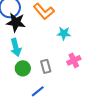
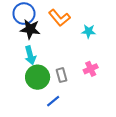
cyan star: (64, 33) -> (89, 31), moved
green circle: (23, 68) -> (38, 77), size x1.5

